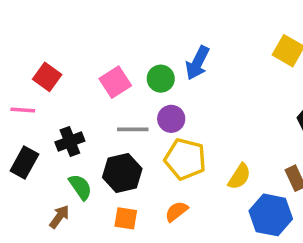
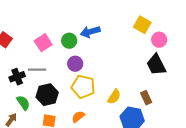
blue arrow: (197, 63) -> (90, 32), turned 48
gray line: (133, 129) -> (37, 70), moved

